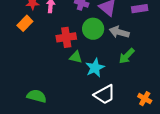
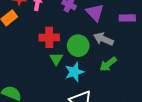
green circle: (93, 29) -> (78, 46), moved
green triangle: (76, 57) -> (56, 59), turned 40

